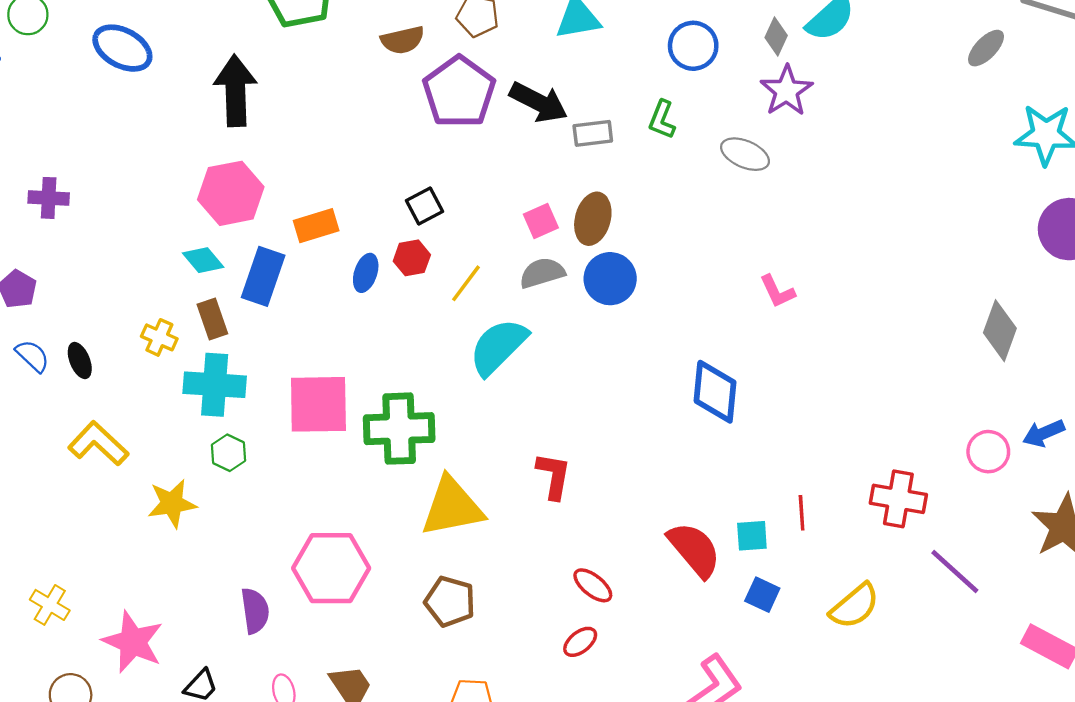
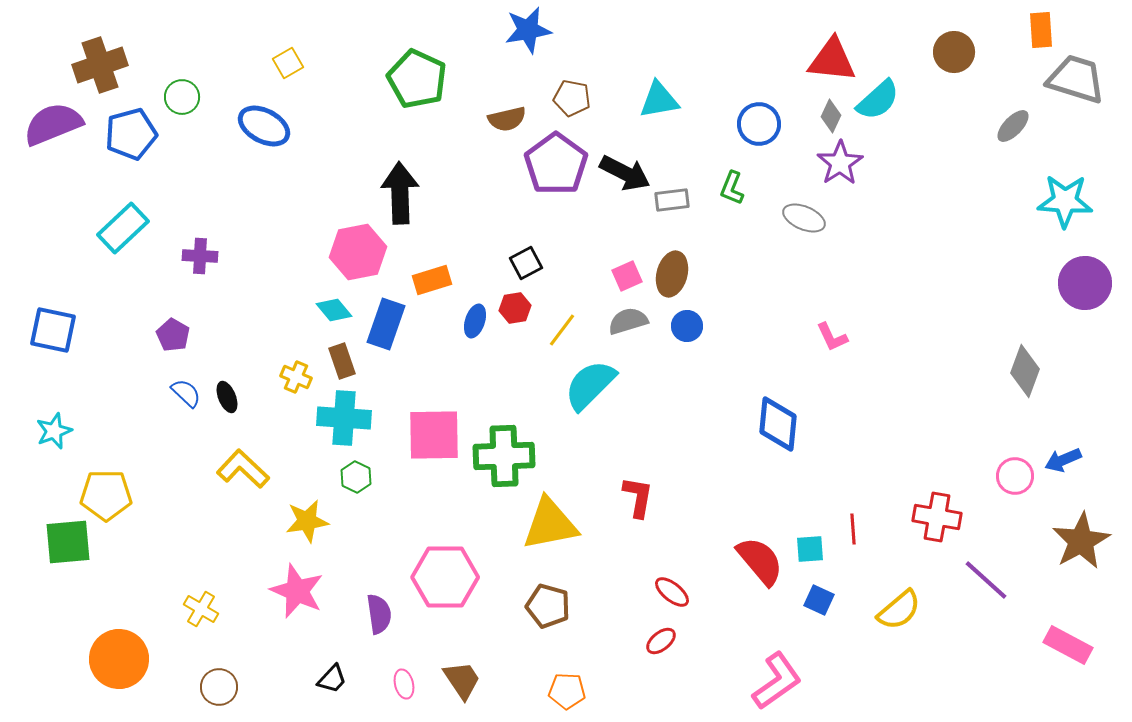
black arrow: (235, 91) -> (400, 193), moved
blue circle: (610, 279) -> (687, 326), size x0.7
pink star: (133, 642) -> (297, 591), moved

